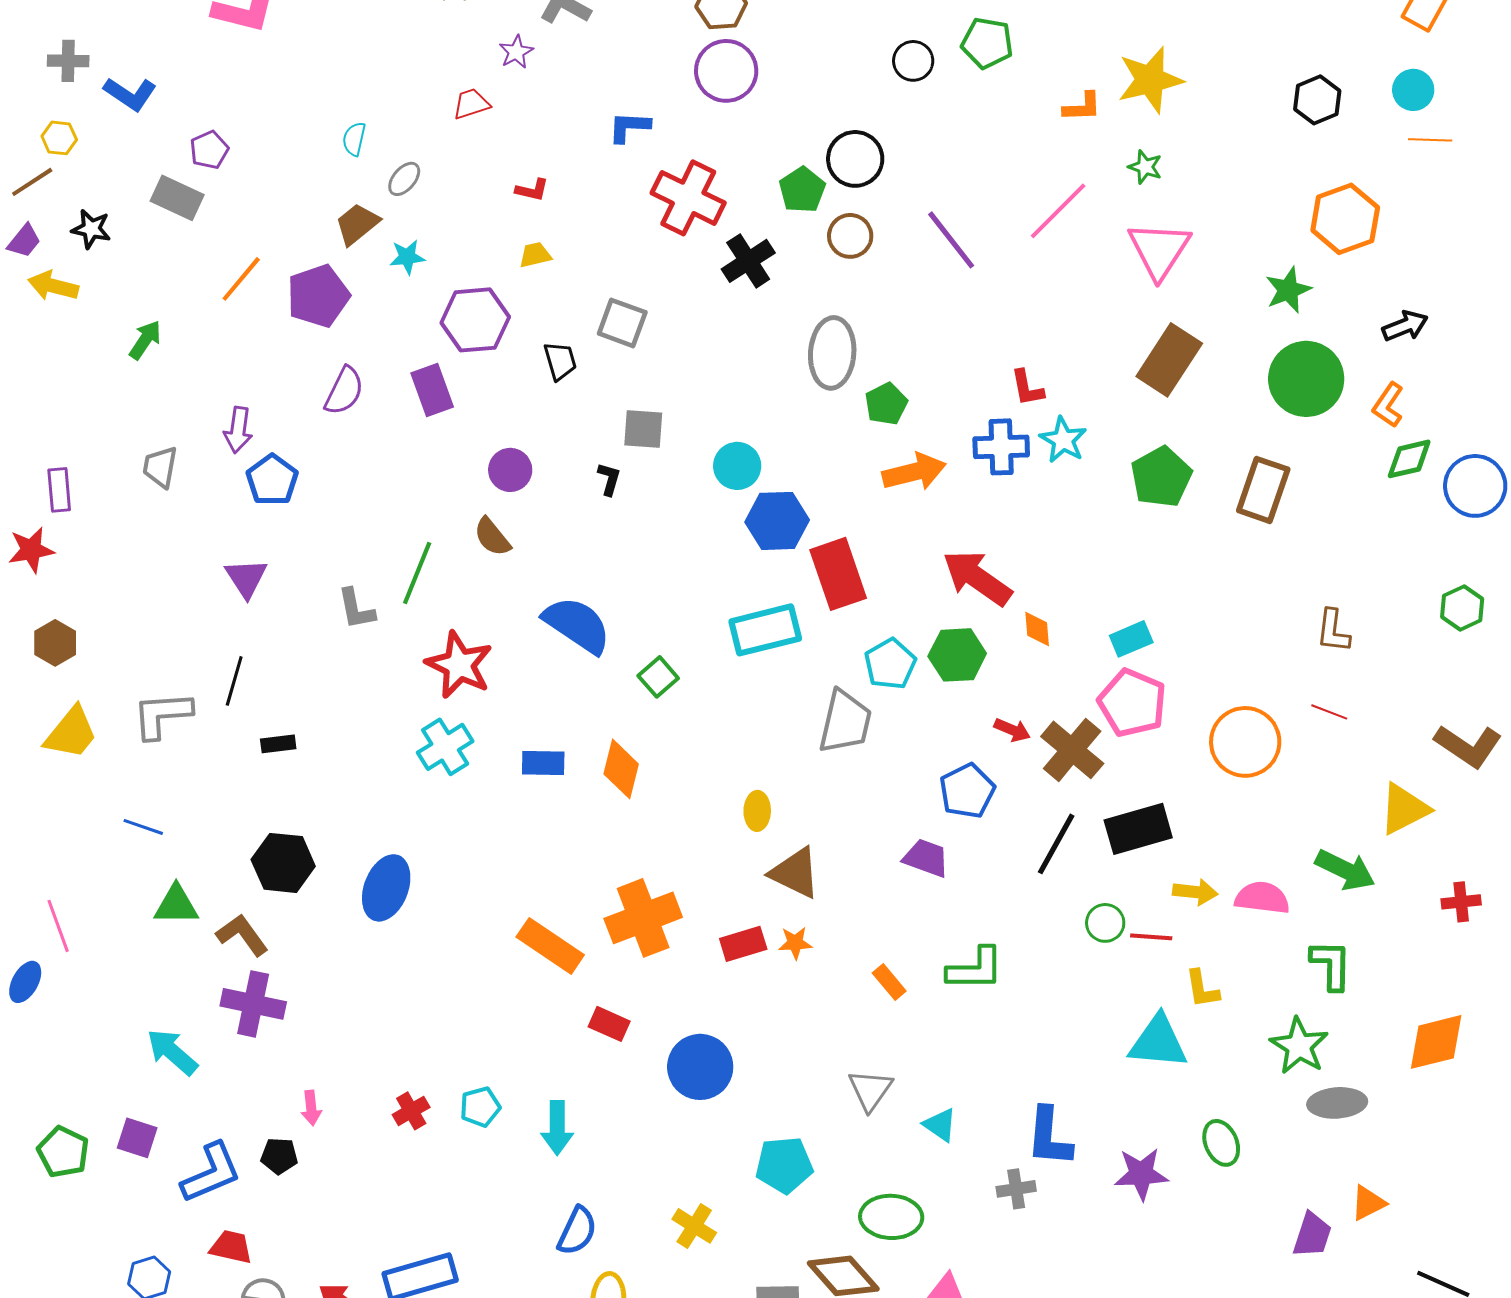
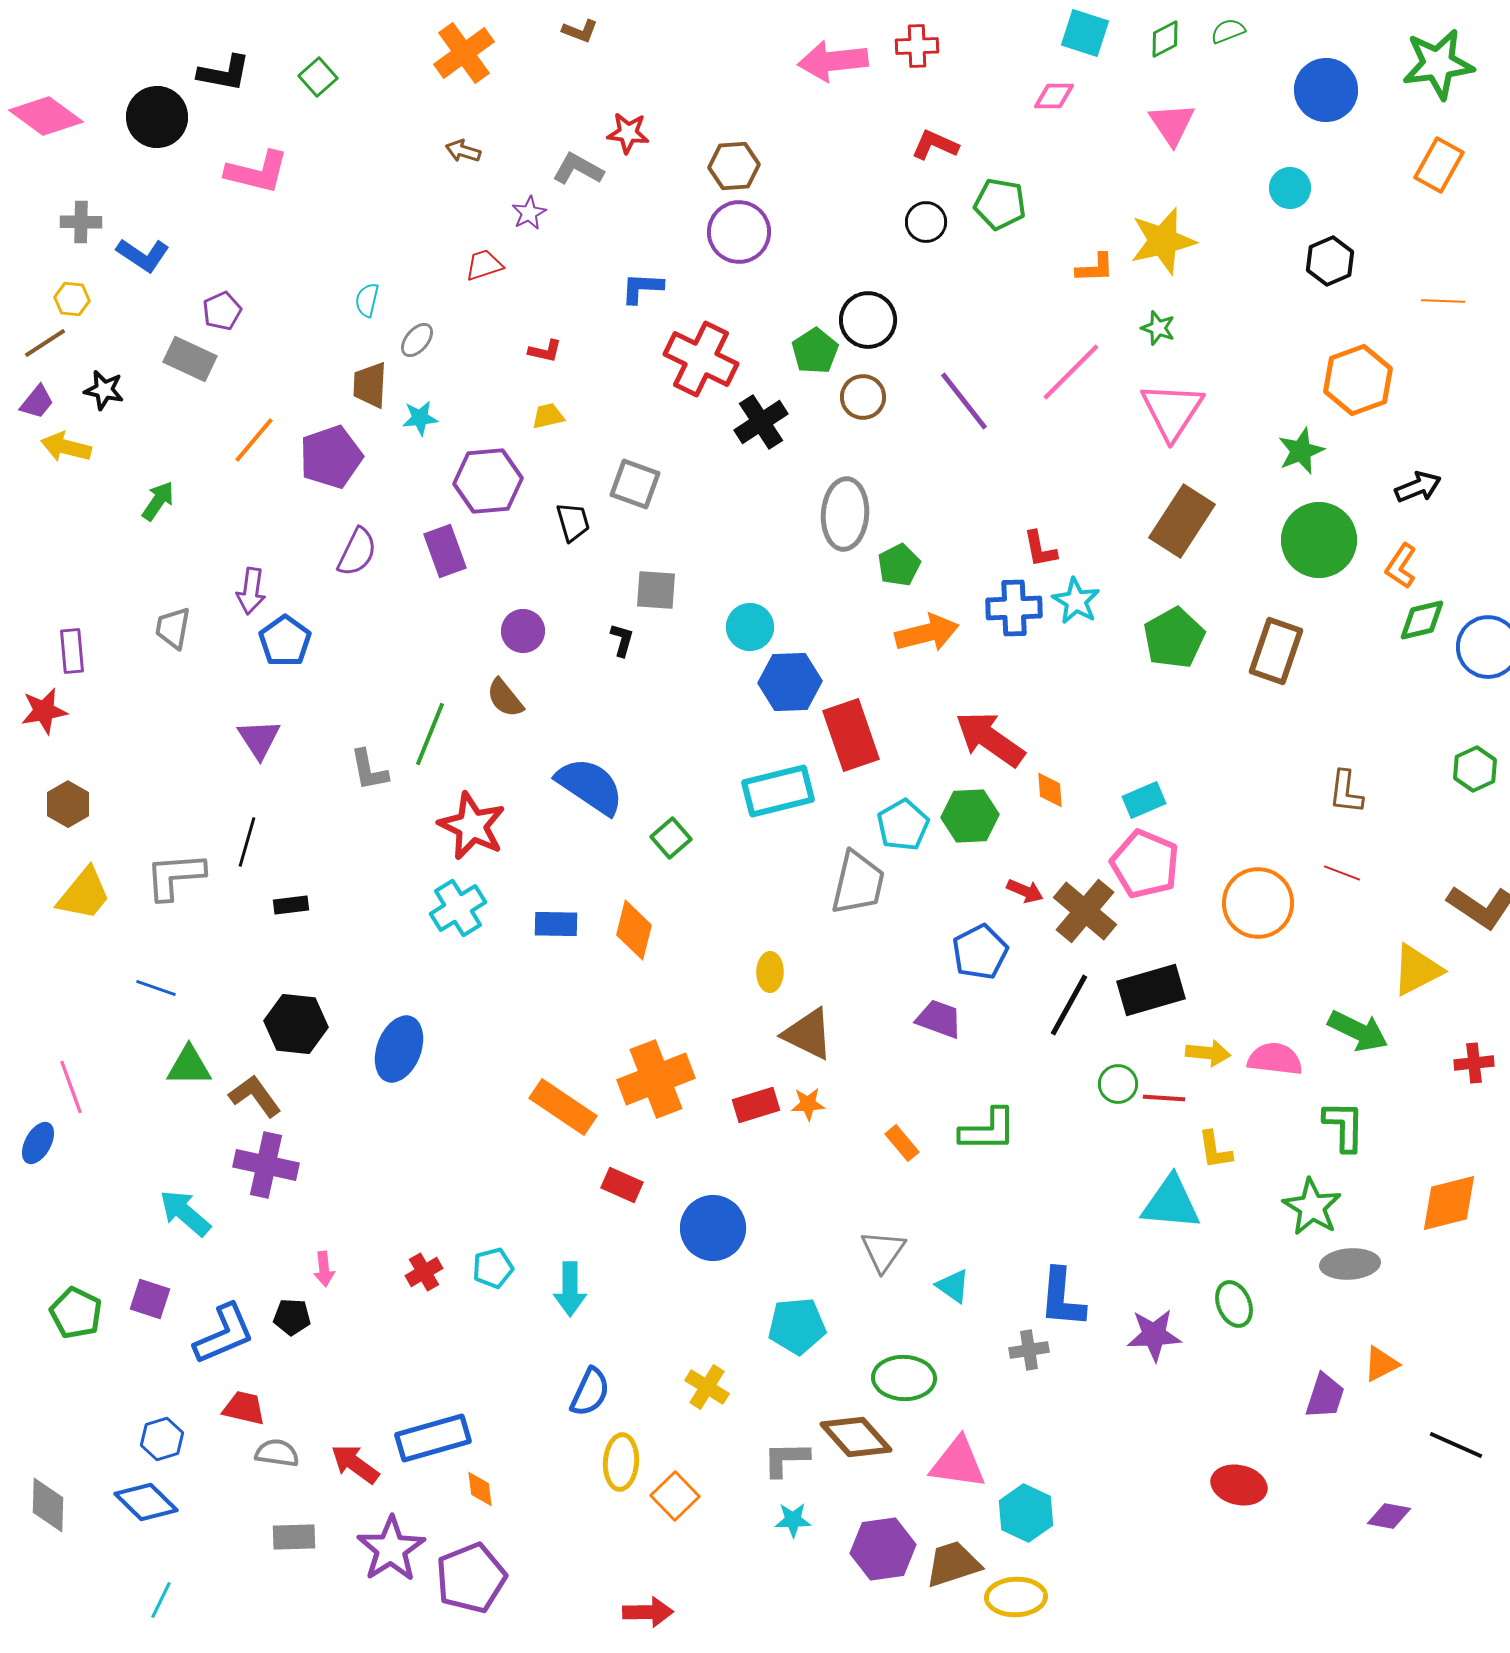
cyan circle: (1413, 90) -> (1290, 188), moved
brown trapezoid: (357, 224) -> (370, 385), turned -48

